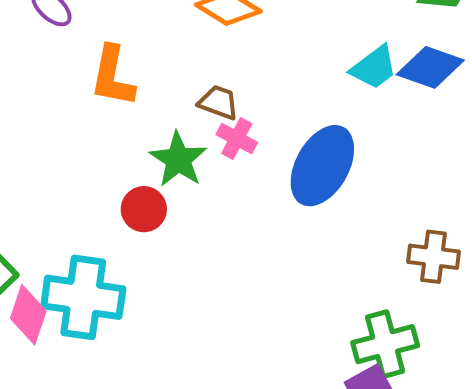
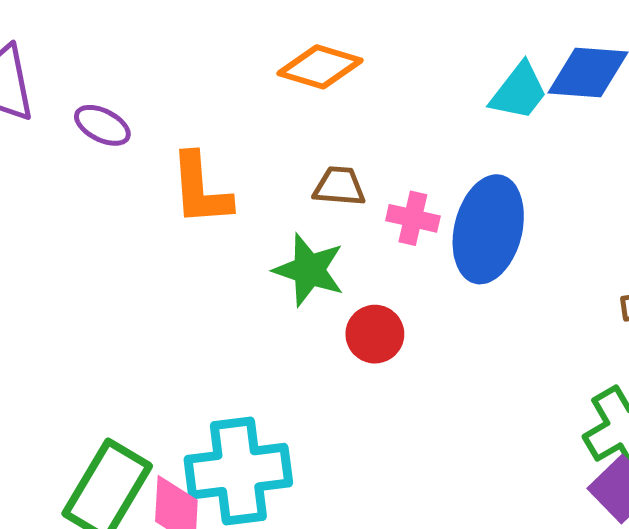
pink cross: (237, 139) -> (413, 218), moved
red circle: (144, 209) -> (375, 334), moved

